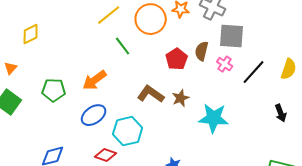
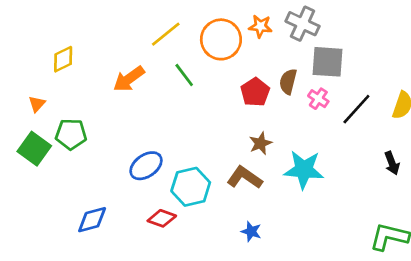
orange arrow: (95, 80) -> (129, 79), moved
green pentagon: (54, 90) -> (71, 134), moved
brown L-shape: (151, 94) -> (245, 178), moved

